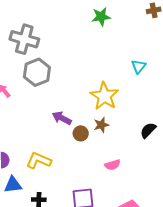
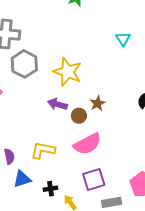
yellow star: (104, 96) -> (68, 72), moved
pink semicircle: (113, 165) -> (87, 144), moved, size x1.8

